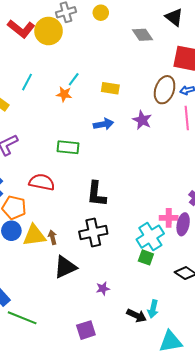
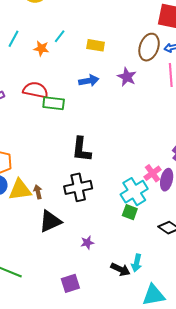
orange star: (64, 94) -> (41, 48), moved
red semicircle: (42, 182) -> (35, 90), moved
pink cross: (169, 218) -> (152, 173), turned -36

